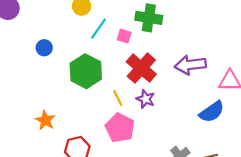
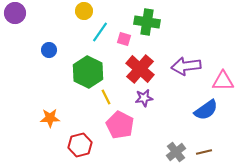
yellow line: (118, 98) -> (106, 97), moved
purple star: (146, 99) -> (144, 98), turned -30
orange star: (45, 120) -> (50, 118), turned -30

